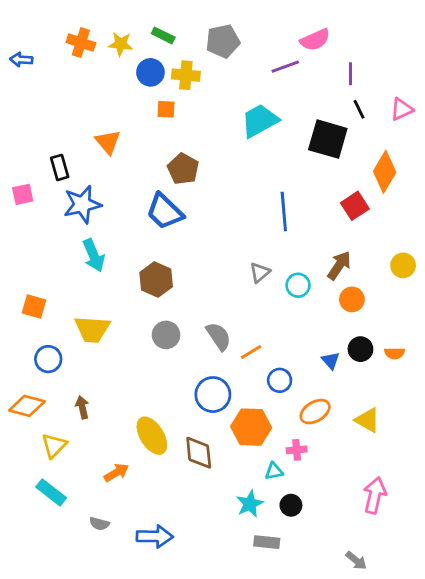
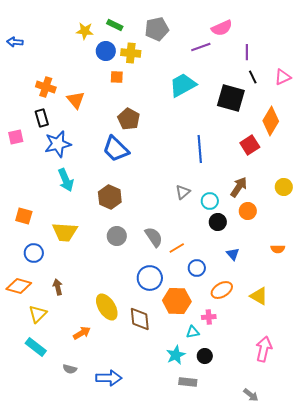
orange cross: (81, 43) -> (46, 87), moved
black circle: (360, 349) -> (218, 222), moved

